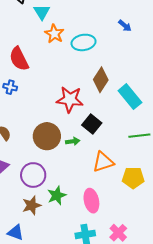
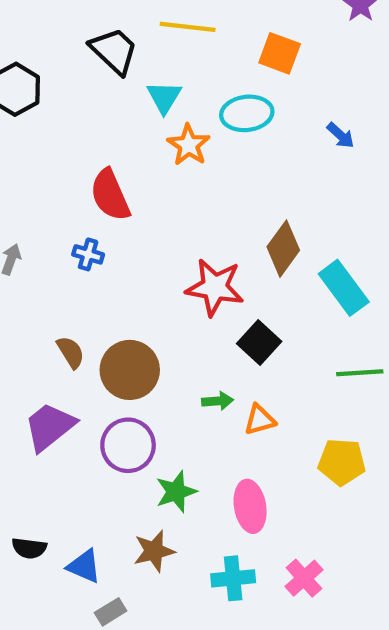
cyan ellipse: (84, 42) -> (247, 113), moved
brown circle: (47, 136) -> (130, 370), moved
green arrow: (73, 141) -> (218, 401), moved
orange triangle: (103, 162) -> (260, 420), moved, size x0.7
brown star: (32, 205) -> (154, 551), moved

